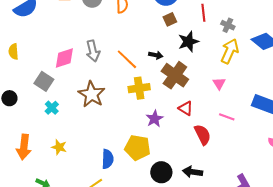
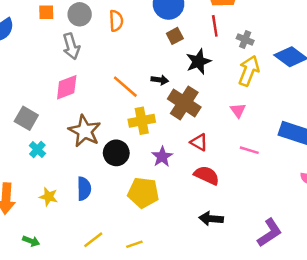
gray arrow: (93, 51) -> (71, 46), moved
pink diamond: (64, 58) -> (67, 87), moved
red semicircle: (203, 135) -> (207, 175), moved, turned -35
blue semicircle: (108, 159) -> (84, 189), moved
black circle: (161, 172) -> (116, 153), moved

